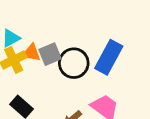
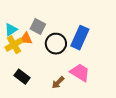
gray square: (50, 54) -> (38, 27), moved, turned -35

